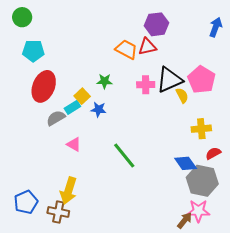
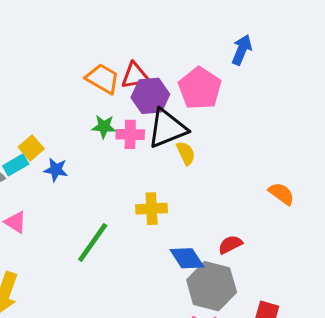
purple hexagon: (156, 24) -> (150, 96), moved
pink pentagon: (202, 80) -> (200, 88), moved
green star: (105, 81) -> (104, 127), moved
yellow cross: (201, 129) -> (152, 209), moved
green line: (124, 156) -> (93, 242), turned 72

